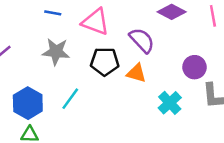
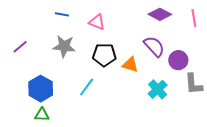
pink triangle: (95, 22) -> (97, 22), size x0.7
purple semicircle: (142, 40) -> (154, 46), moved
cyan line: (70, 99) -> (87, 87), moved

